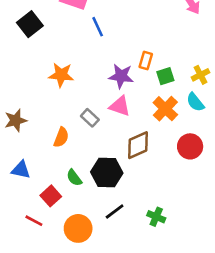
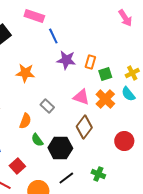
purple star: (121, 76) -> (66, 60), moved
pink triangle: (120, 106) -> (81, 97), moved
brown diamond: (138, 145) -> (84, 127), turned -30
red circle: (190, 146) -> (124, 141), moved
green semicircle: (74, 178) -> (37, 140), moved
green cross: (156, 217) -> (98, 174), moved

